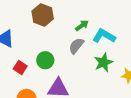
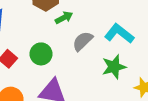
green arrow: (82, 26) -> (64, 18), moved

